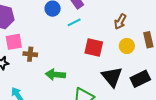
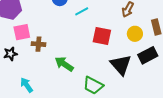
green arrow: (55, 75) -> (64, 64), turned 30
black rectangle: (140, 79) -> (148, 55), moved

